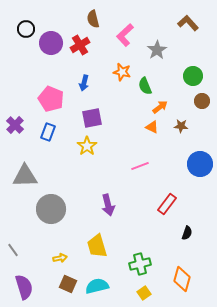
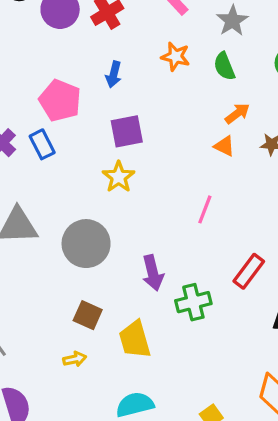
green semicircle: (145, 86) -> (224, 66), moved
blue rectangle: (48, 132) -> (42, 144), moved, turned -48
pink line: (140, 166) -> (205, 209), turned -48
gray circle: (51, 209) -> (86, 244), moved
green cross: (140, 264) -> (193, 302), moved
brown square: (68, 284) -> (88, 315), moved

